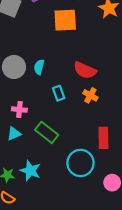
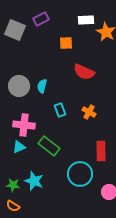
orange square: (65, 20) -> (66, 43), size x0.6
red semicircle: (85, 70) -> (84, 72), moved
pink cross: (19, 110) -> (24, 125), size x1.5

